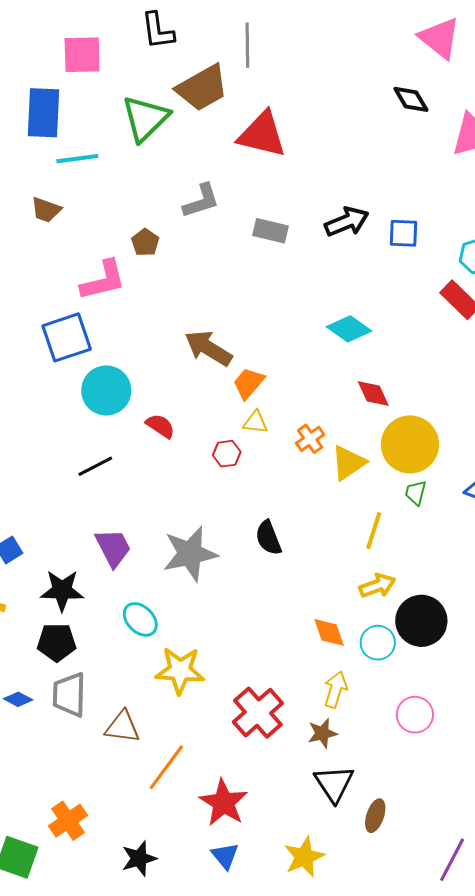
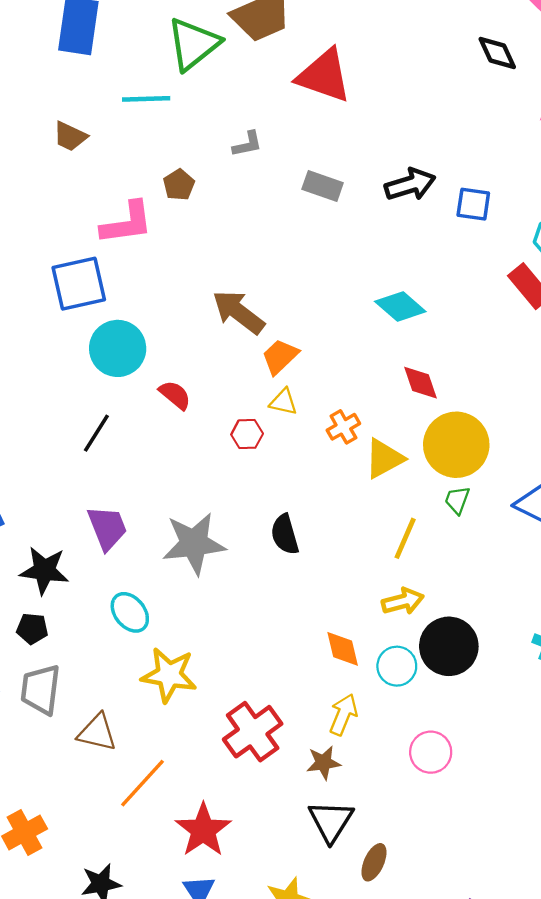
cyan line: (77, 159) -> (146, 99), moved
gray L-shape: (201, 201) -> (247, 144), size x0.7
black line: (95, 466) -> (96, 433), turned -36
black pentagon: (57, 642) -> (32, 629), size x0.7

